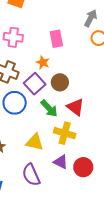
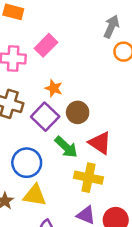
pink rectangle: (56, 39) -> (46, 45), moved, turned 60
blue circle: (15, 103) -> (27, 163), moved
yellow triangle: (35, 142) -> (35, 195), moved

